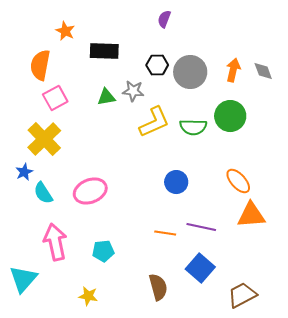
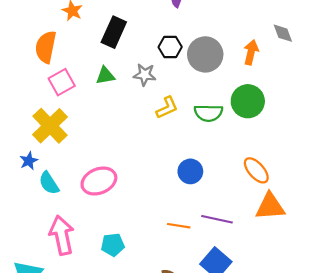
black rectangle: (104, 51) -> (114, 32), turned -68
gray diamond: (263, 71) -> (283, 33), moved
green triangle: (106, 97) -> (105, 76), moved
yellow L-shape: (154, 122) -> (167, 108), size x0.7

